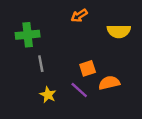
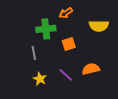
green cross: (28, 35) -> (46, 29), moved
orange square: (88, 68) -> (69, 44), moved

